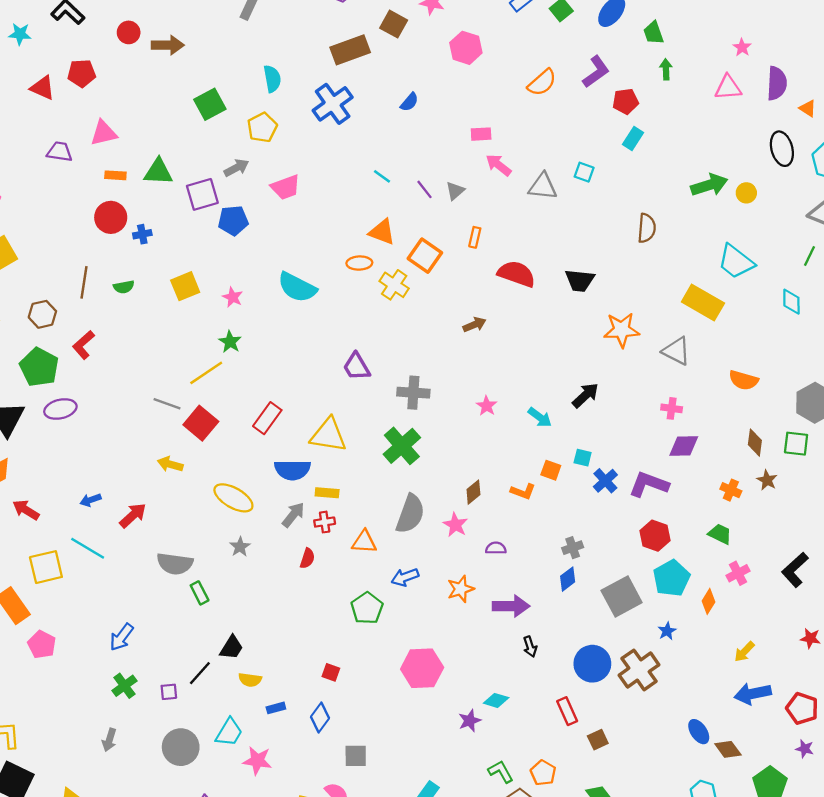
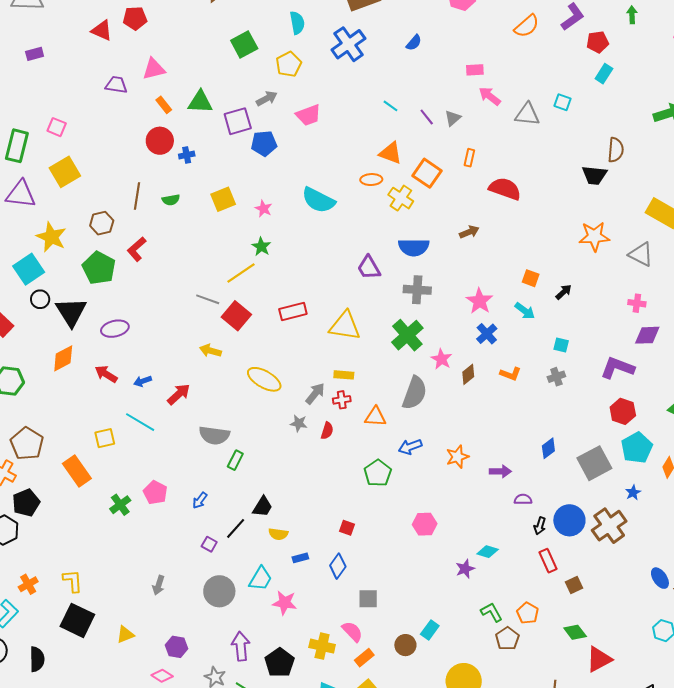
orange rectangle: (115, 175) -> (164, 105), turned 48
black trapezoid: (580, 280) -> (594, 175), moved
black arrow: (585, 395) -> (564, 292), size x0.7
pink star: (487, 406) -> (479, 301), size x1.5
purple ellipse: (60, 409) -> (115, 329), moved
red rectangle: (267, 418) -> (293, 311), turned 40
blue semicircle: (292, 470) -> (414, 247), moved
orange square: (551, 470) -> (531, 278), moved
blue cross: (605, 481) -> (487, 334), moved
red arrow: (26, 510) -> (106, 374), moved
pink star: (455, 525) -> (442, 359), moved
gray star: (240, 547) -> (299, 423), moved, turned -30
purple semicircle: (496, 548) -> (523, 499), moved
gray cross: (573, 548) -> (556, 377), moved
yellow square: (46, 567) -> (105, 438), size x0.7
green rectangle: (200, 593) -> (235, 460), turned 54
purple arrow: (511, 606) -> (500, 471), size x0.7
blue arrow: (121, 637) -> (200, 500), moved, size x0.7
pink pentagon: (42, 645) -> (155, 493), moved
black arrow: (530, 647) -> (540, 526), moved, turned 36
pink hexagon: (422, 668) -> (425, 524), size x0.7
green cross: (124, 686) -> (120, 505), moved
purple square: (169, 692) -> (209, 544), turned 35

